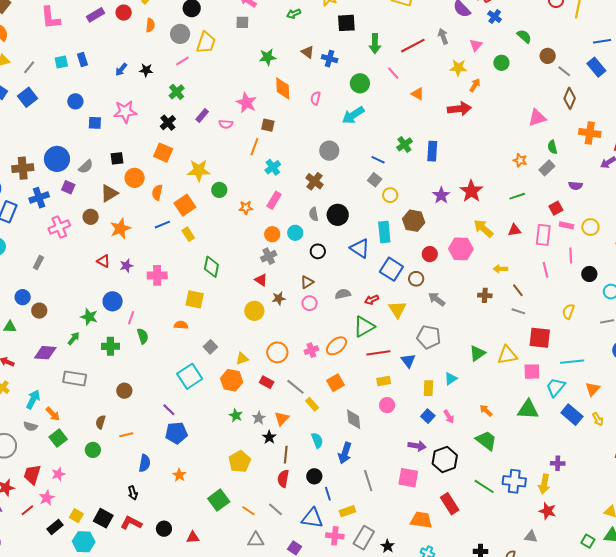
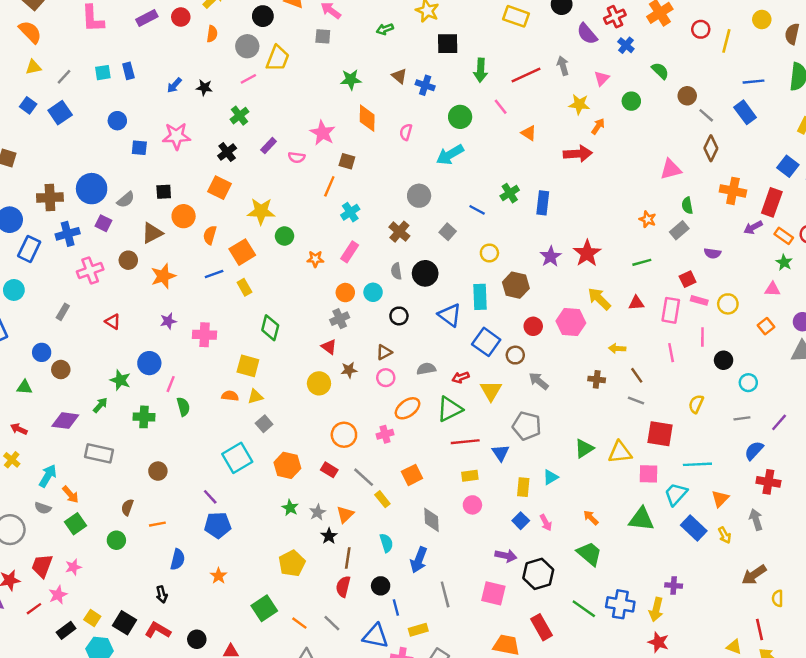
gray square: (375, 180) -> (448, 232), moved
red triangle: (103, 261) -> (113, 322), moved
orange ellipse: (336, 346) -> (408, 408), moved
yellow triangle: (242, 359) -> (255, 397), moved

